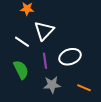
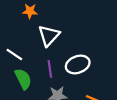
white line: (22, 42) -> (14, 54), moved

